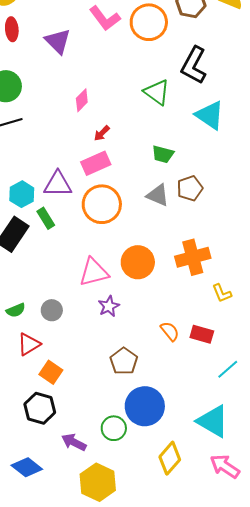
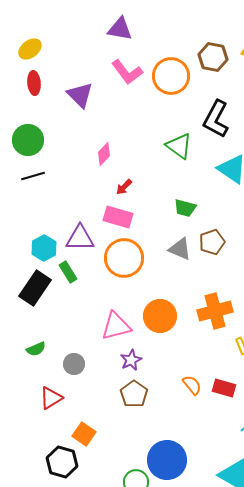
pink rectangle: (96, 163) -> (118, 217), turned 40
green semicircle: (16, 310) -> (36, 349), moved
brown pentagon: (124, 361) -> (134, 394), moved
orange square: (51, 372) -> (84, 434), moved

